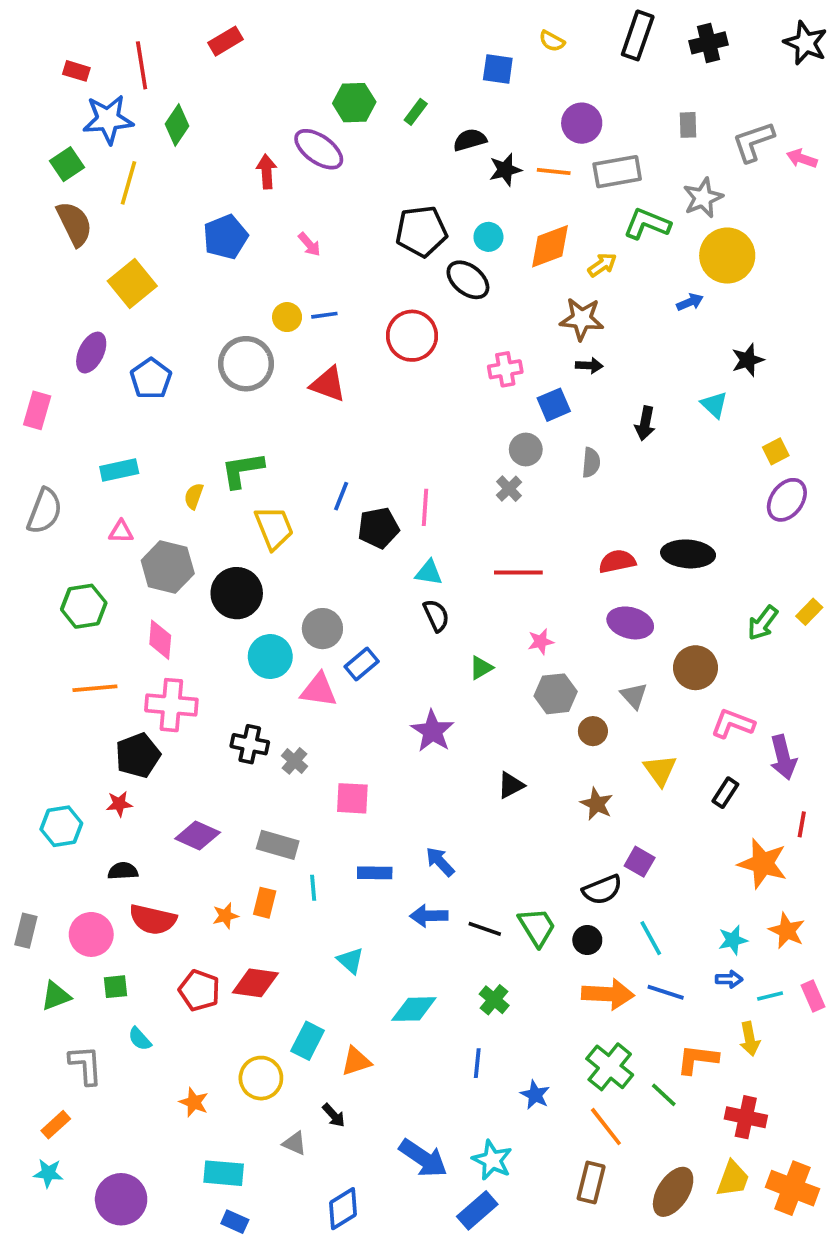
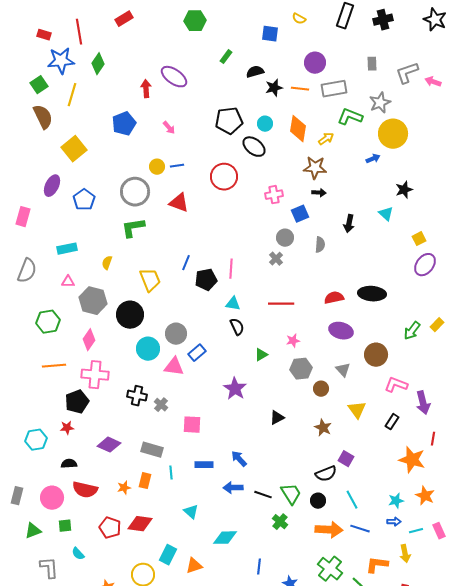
green hexagon: (354, 103) -> (195, 21), moved
orange diamond: (550, 246) -> (298, 129), turned -60
green L-shape: (242, 470) -> (133, 228), moved
pink diamond: (160, 640) -> (89, 340), turned 30
green cross: (494, 1000) -> (280, 522), moved

